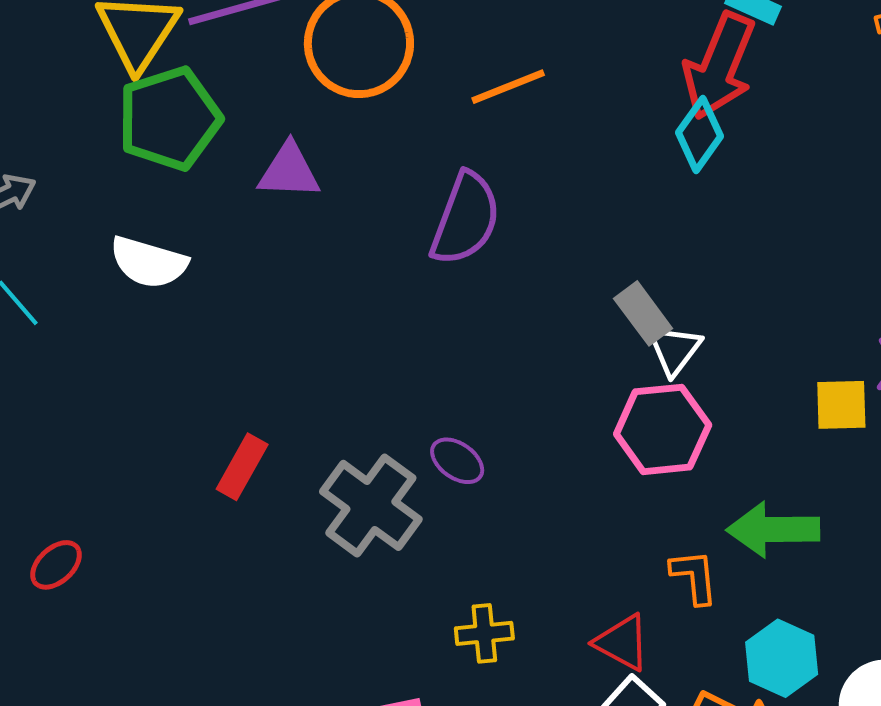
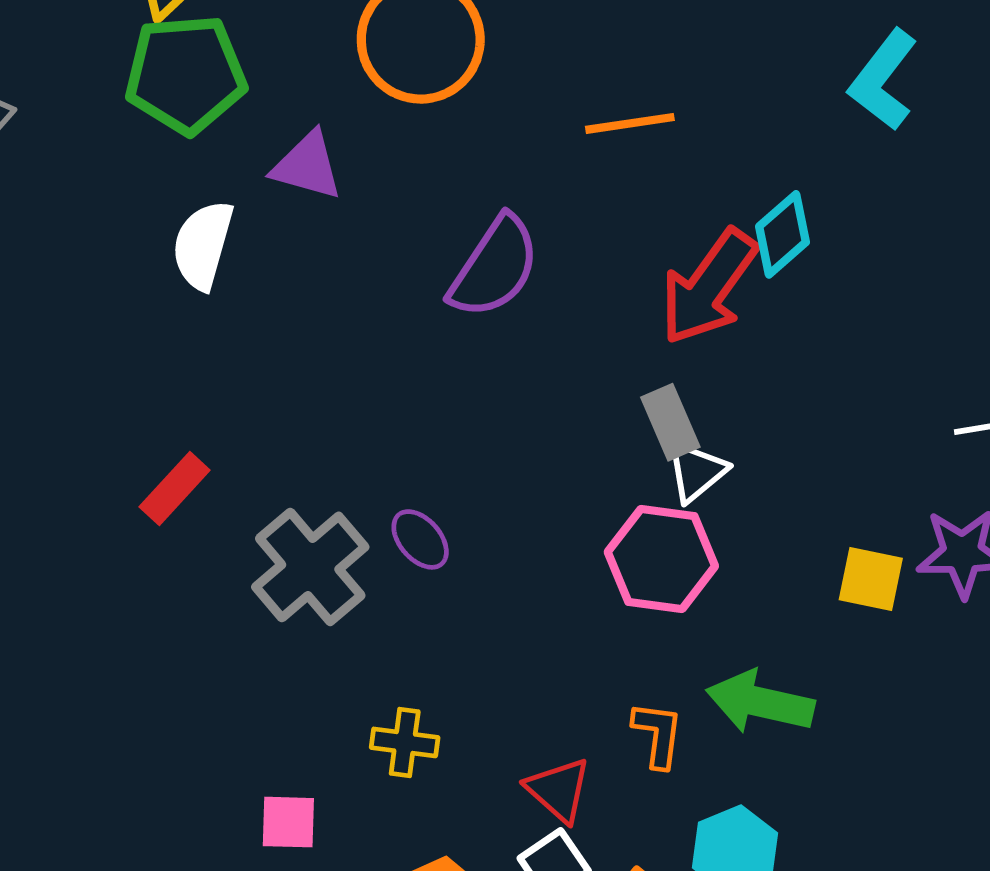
red arrow: (719, 66) -> (709, 287), moved
orange line: (508, 87) -> (630, 123), moved
white semicircle: (149, 262) -> (203, 245), moved, turned 76

